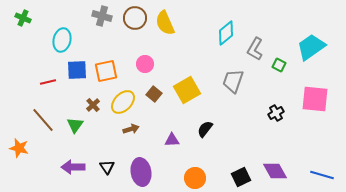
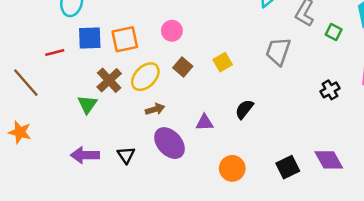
yellow square: (187, 90) -> (223, 62), size x0.6
brown cross: (93, 105) -> (109, 80), size x1.5
brown line: (43, 120) -> (26, 83), moved
purple ellipse: (141, 172) -> (169, 143), moved, turned -32

